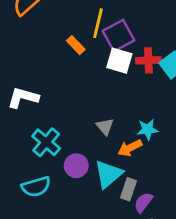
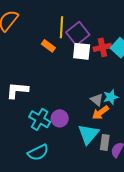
gray triangle: (105, 127) -> (97, 100), moved
purple circle: (76, 166) -> (60, 118), moved

